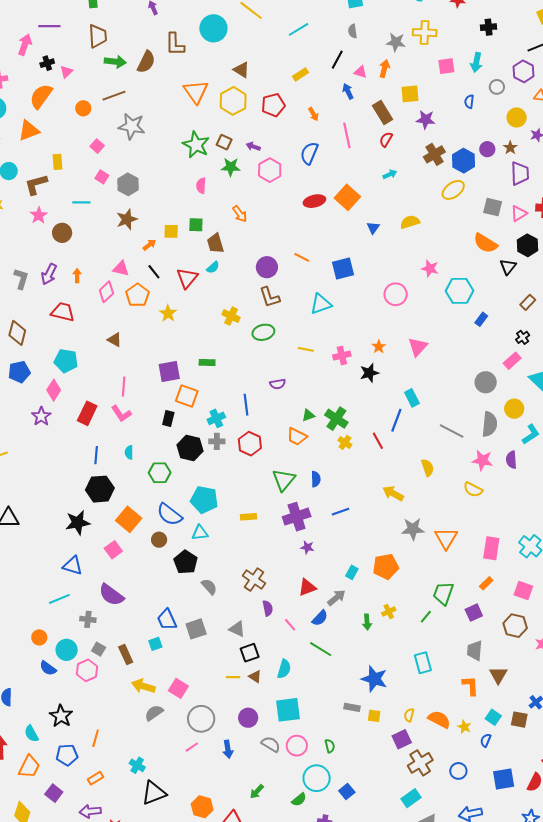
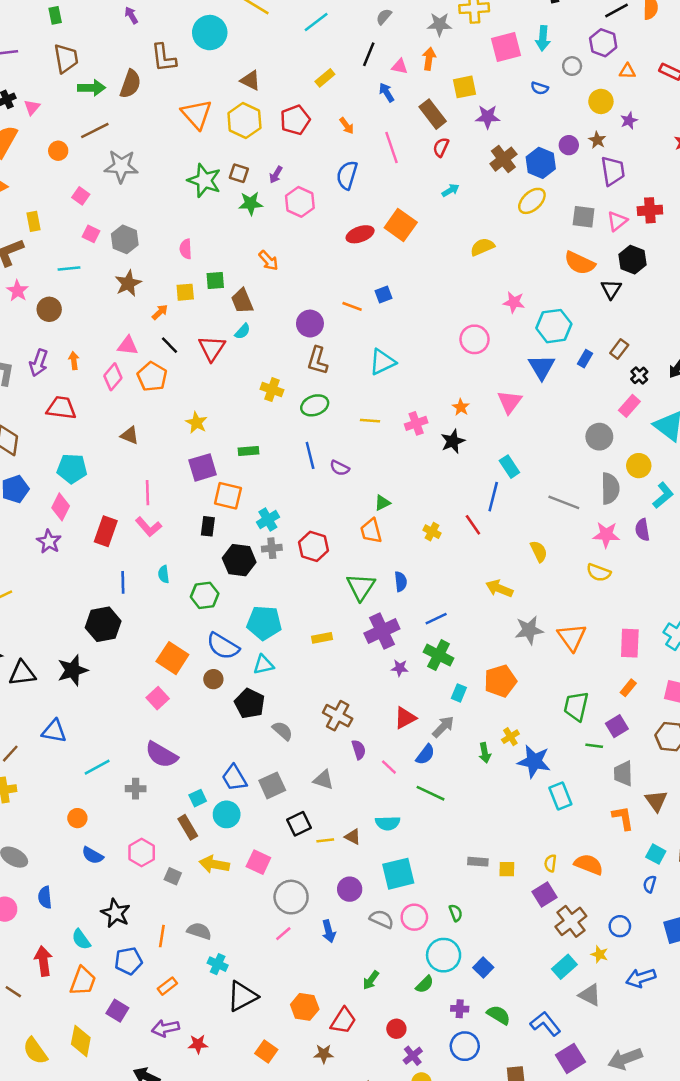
gray semicircle: (353, 31) -> (384, 17), turned 56
pink square: (446, 66) -> (506, 47), size x1.4
blue semicircle: (469, 102) -> (540, 88), turned -72
purple arrow: (253, 146) -> (276, 175), turned -72
pink semicircle: (201, 186) -> (186, 249), moved
blue triangle: (373, 228) -> (542, 367), moved, size x1.6
blue square: (343, 268) -> (383, 295), moved, size x0.6
brown L-shape: (270, 297) -> (317, 361), turned 40
brown rectangle: (528, 302) -> (619, 349), moved
yellow star: (168, 313) -> (196, 423), moved
purple semicircle: (278, 384) -> (340, 468), turned 42
blue line: (246, 405) -> (310, 455), moved
green cross: (336, 419) -> (439, 655), moved
orange trapezoid: (297, 437) -> (371, 531), turned 55
black hexagon: (100, 489) -> (103, 624), moved
black star: (78, 523) -> (73, 670), moved
blue triangle: (73, 566) -> (54, 731), moved
green line: (426, 617) -> (594, 746), moved, turned 64
cyan square: (155, 644) -> (198, 798), moved
gray square: (99, 649) -> (173, 876), moved
cyan circle: (67, 650) -> (227, 814), moved
black square: (250, 653) -> (299, 824), moved
cyan semicircle: (284, 669) -> (388, 823), turned 78
blue star: (374, 679) -> (534, 761), moved
gray semicircle: (154, 713) -> (199, 931), moved, turned 60
yellow star: (464, 727) -> (600, 954), moved

